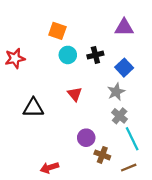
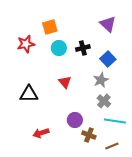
purple triangle: (124, 27) -> (108, 24), turned 42
orange square: (57, 31) -> (50, 27), turned -35
red star: (15, 58) -> (26, 44), moved
cyan line: (132, 139) -> (115, 121), turned -55
red arrow: (49, 168) -> (41, 133), moved

